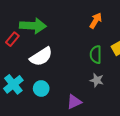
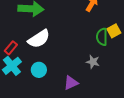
red rectangle: (12, 39) -> (11, 48), moved
green semicircle: (96, 55) -> (102, 37), moved

